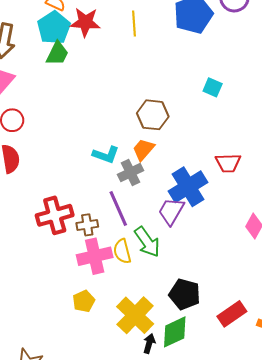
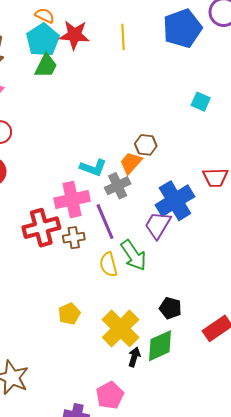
brown hexagon: (153, 115) -> (146, 145), moved, size x0.7
pink cross: (95, 256) -> (72, 200), moved
black pentagon: (185, 294) -> (170, 308), size x0.7

